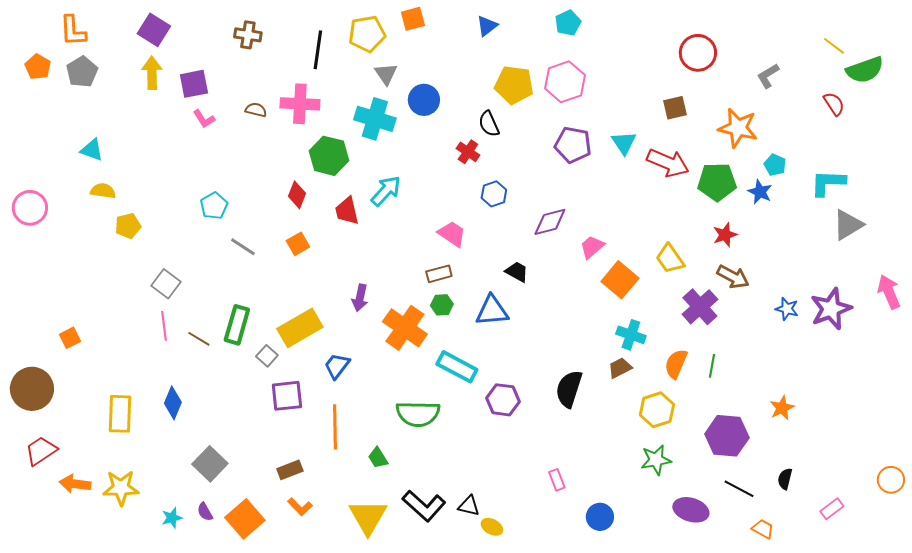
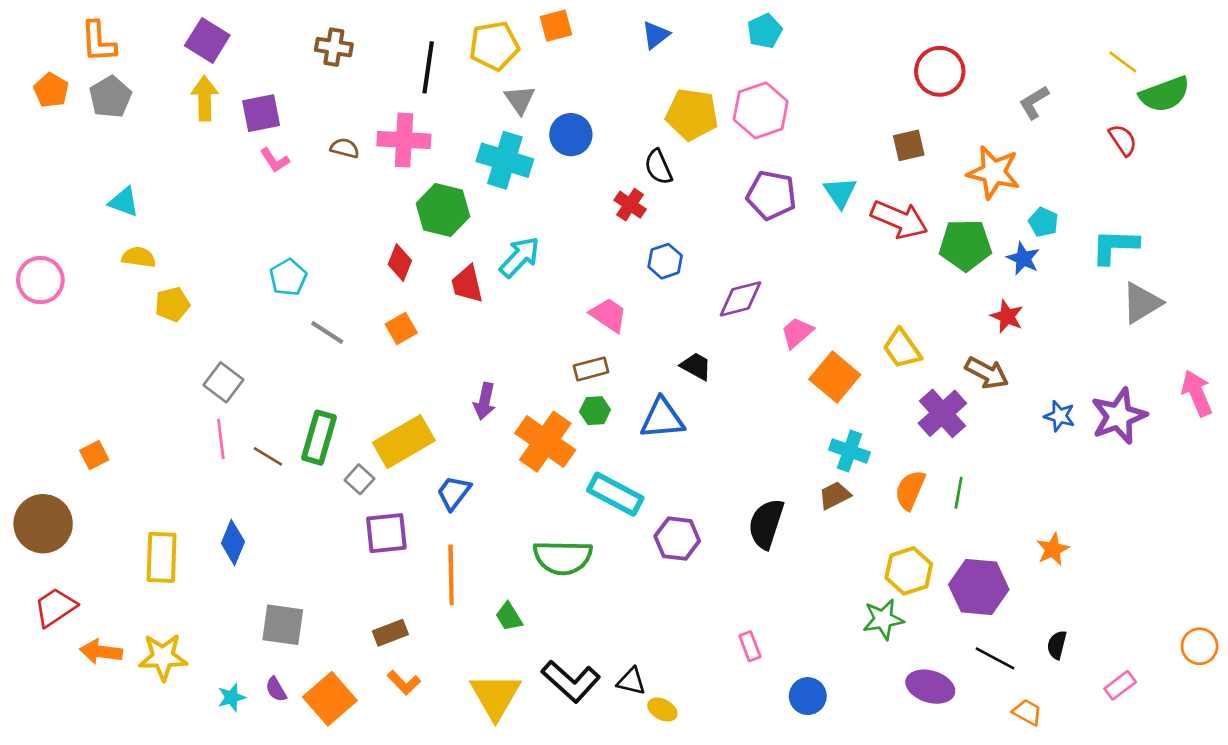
red star: (725, 235) -> (1007, 316), moved, turned -30
yellow hexagon: (657, 410) -> (909, 571), moved
gray square: (210, 464) -> (283, 625), turned -36

